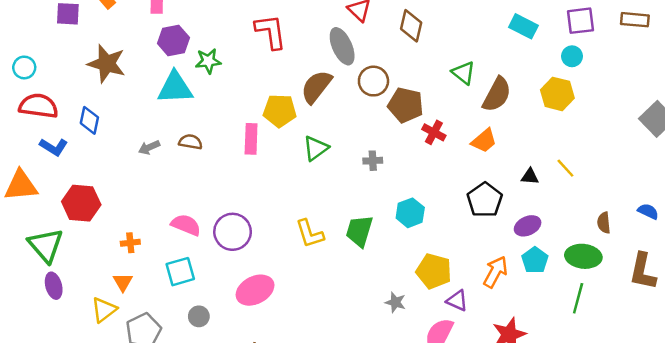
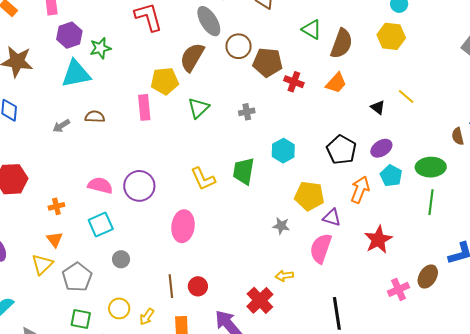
black triangle: (530, 176) -> (378, 107), turned 42
black pentagon: (485, 200) -> (341, 150), moved
brown semicircle: (604, 223) -> (458, 136), moved
pink ellipse: (255, 290) -> (183, 226), moved, turned -48

